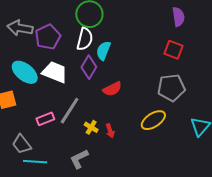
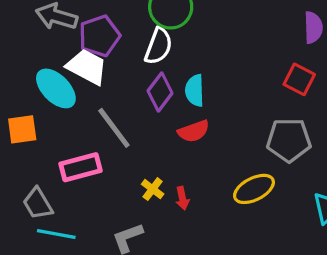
cyan semicircle: (103, 51) -> (195, 90), moved, turned -30
white trapezoid: (55, 72) -> (87, 67), moved
gray line: (70, 111) -> (114, 128), moved, turned -76
pink rectangle: (45, 119) -> (81, 167), size x1.4

